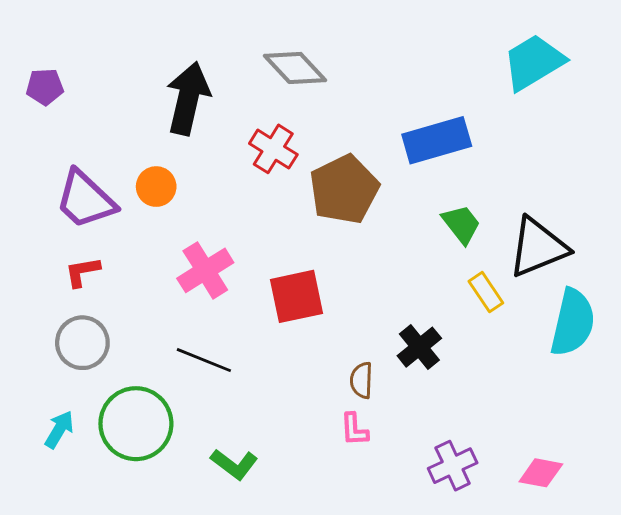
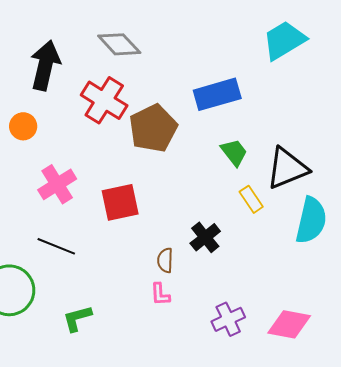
red cross: (273, 149) -> (104, 100), size x1.4
green L-shape: (234, 464) -> (77, 318), turned 128
pink diamond: (541, 473) -> (289, 324), size x1.4

